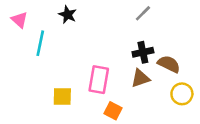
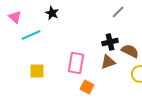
gray line: (143, 13) -> (118, 12), moved
cyan line: (40, 43) -> (31, 35), turned 54
yellow square: (62, 96) -> (37, 71), moved

